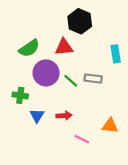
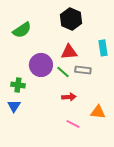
red triangle: (64, 47) -> (69, 52), moved
green semicircle: (29, 48) -> (22, 30), moved
blue triangle: (37, 116) -> (14, 106), moved
red arrow: (64, 116) -> (69, 97), moved

